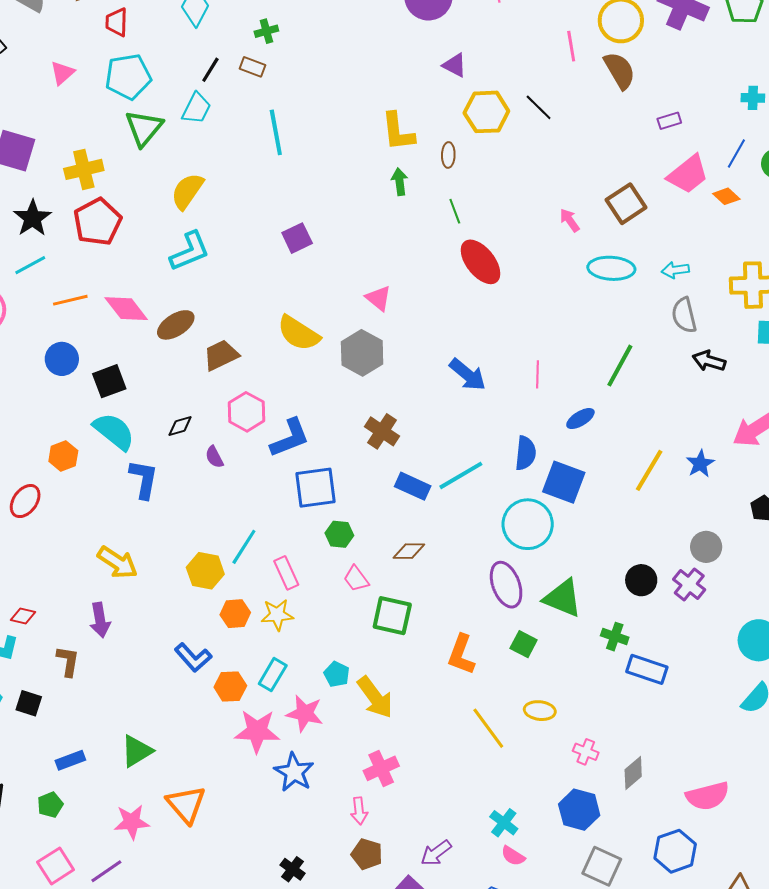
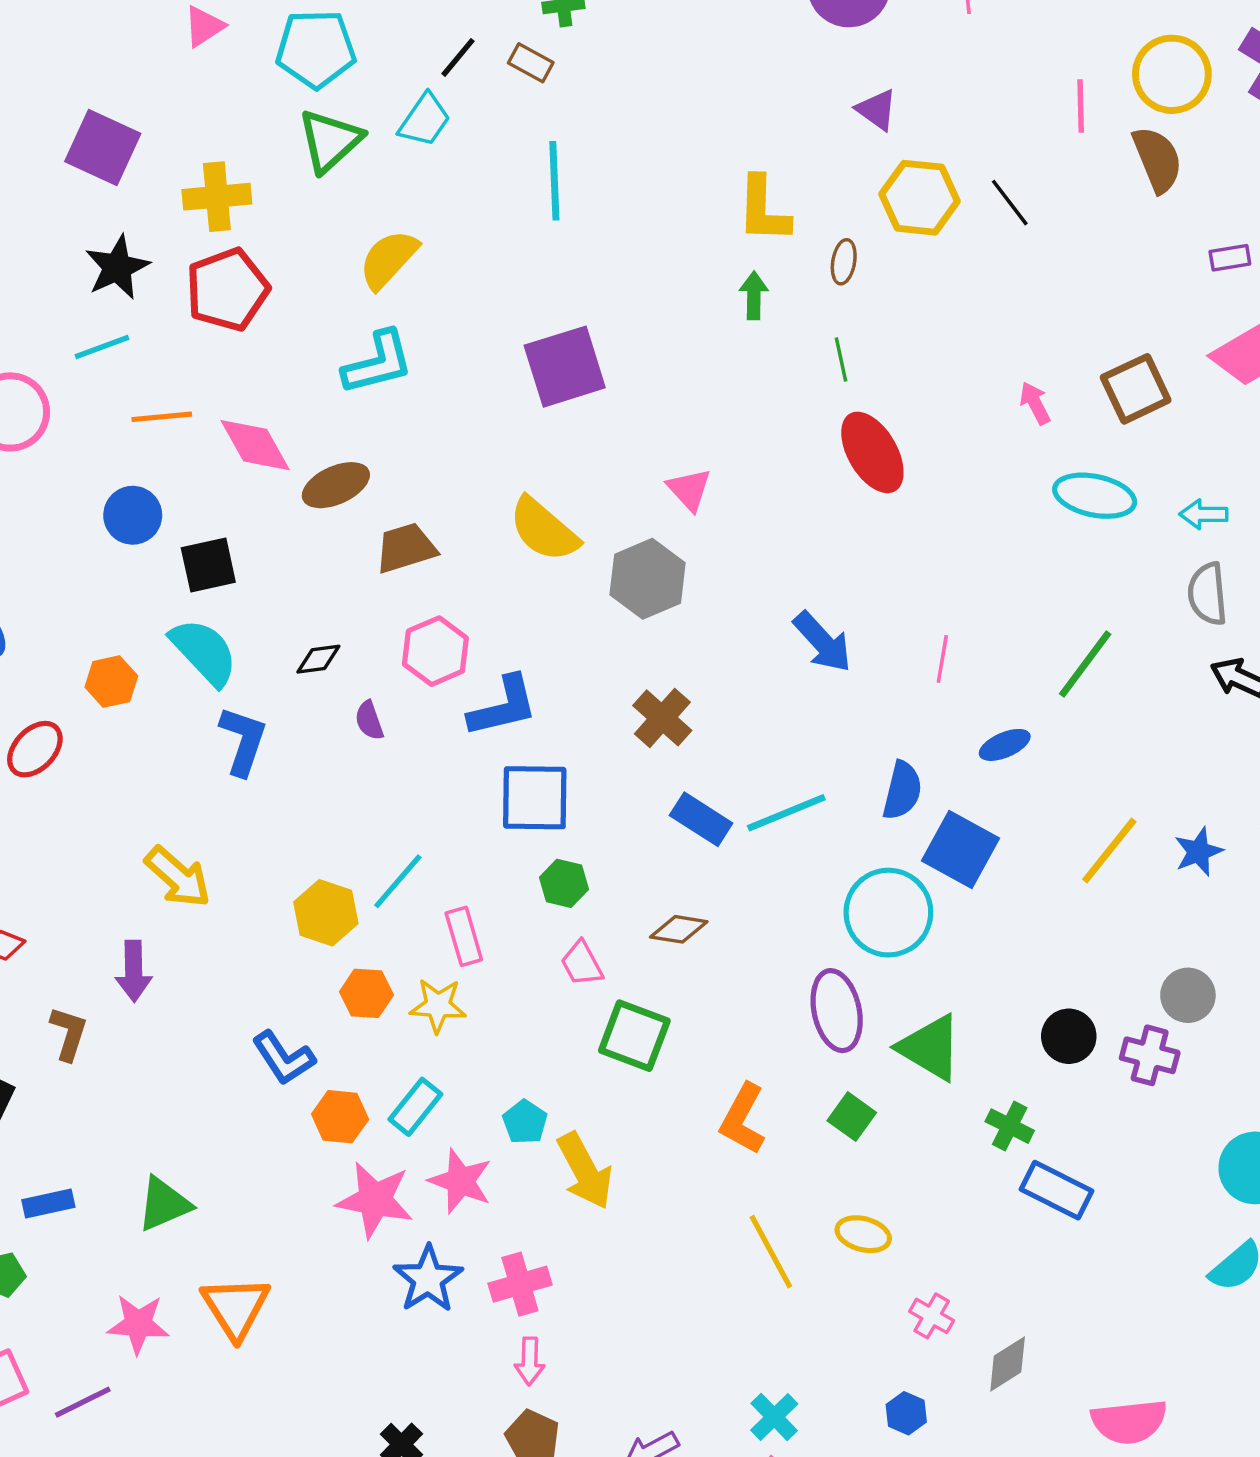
purple square: (297, 238) -> (565, 367), size x1.6
purple cross: (689, 584) -> (1150, 1055), turned -32
pink cross: (381, 768) -> (520, 1284), moved
blue hexagon: (579, 810) -> (906, 1413), size x0.6

